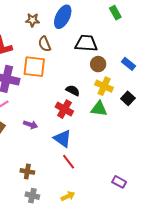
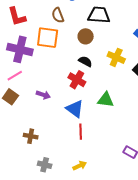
brown circle: (98, 64) -> (86, 36), moved
green triangle: (99, 109) -> (106, 100), moved
red line: (69, 162) -> (81, 132), turned 35
brown cross: (27, 171) -> (31, 136), moved

